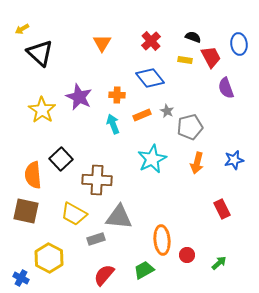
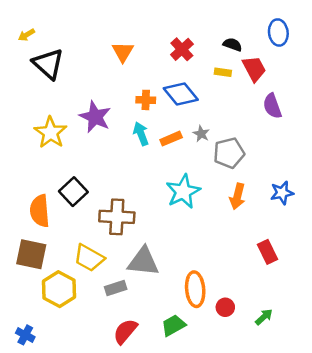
blue ellipse: (239, 44) -> (278, 32), moved
orange cross: (117, 95) -> (146, 100), moved
cyan arrow: (113, 124) -> (141, 134), moved
yellow hexagon: (49, 258) -> (59, 289), moved

